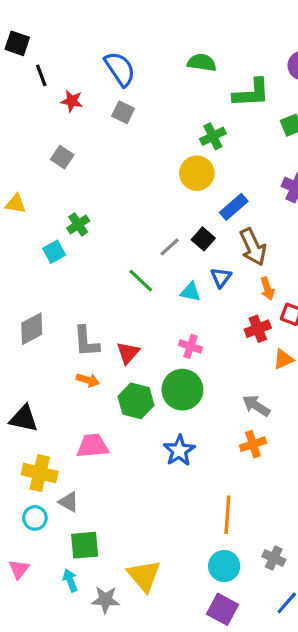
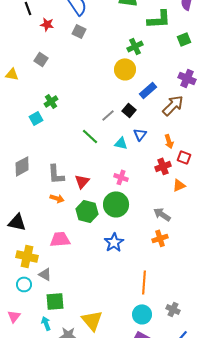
yellow triangle: (16, 204) -> (12, 74), moved
brown arrow: (253, 247) -> (173, 105), moved, turned -110

